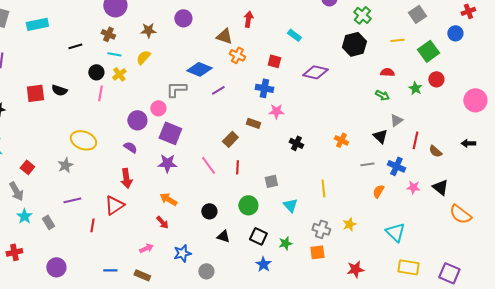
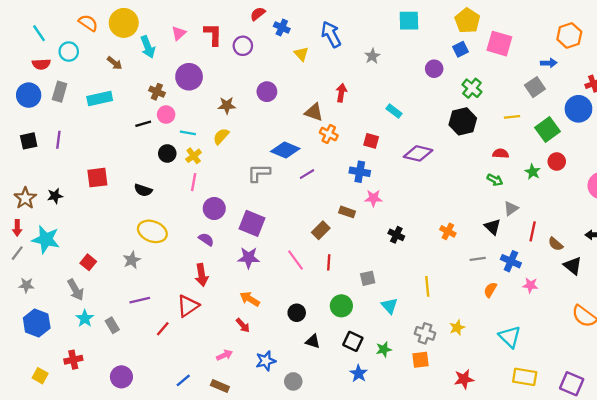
blue circle: (455, 33) -> (578, 109), size x1.5
brown cross: (108, 34) -> (157, 92), moved
black semicircle: (59, 90) -> (143, 190), moved
pink line: (100, 93) -> (194, 182), moved
pink circle: (158, 108) -> (166, 115), moved
black triangle: (440, 187) -> (573, 266), moved
red line: (92, 225) -> (163, 329), turned 32
blue line: (110, 270) -> (183, 380), turned -40

